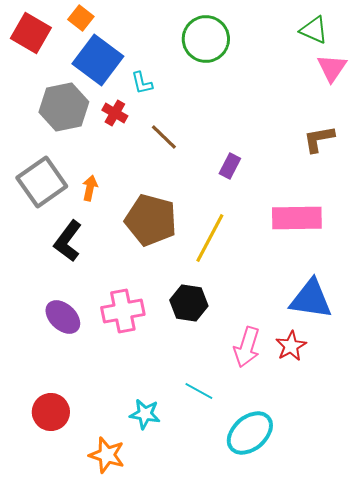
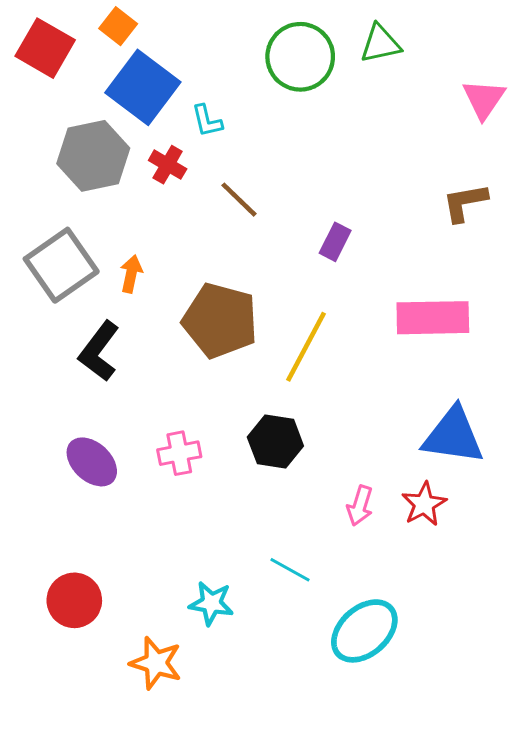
green triangle: (314, 30) -> (380, 44), moved, turned -36
pink cross: (123, 311) -> (179, 453), size x0.7
pink arrow: (247, 347) -> (360, 506), size x0.7

